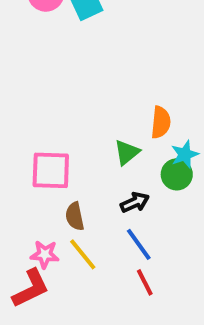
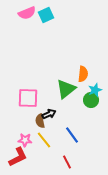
green triangle: (127, 152) -> (66, 89), size x1.5
black arrow: (135, 202) -> (49, 114), moved
red line: (145, 282) -> (67, 162), moved

